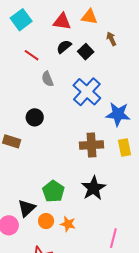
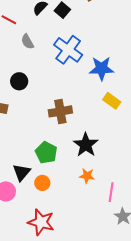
brown cross: (92, 145) -> (60, 111), moved
yellow rectangle: (124, 147) -> (112, 101), turned -36
orange star: (68, 224) -> (87, 176), moved

